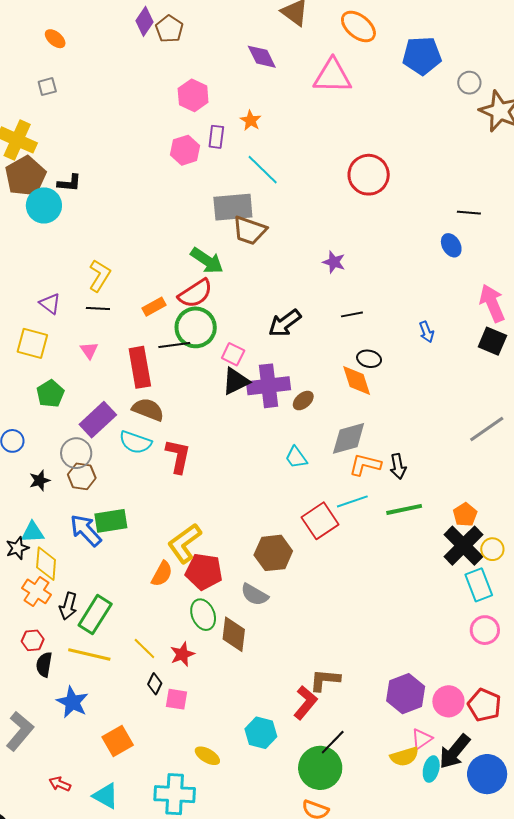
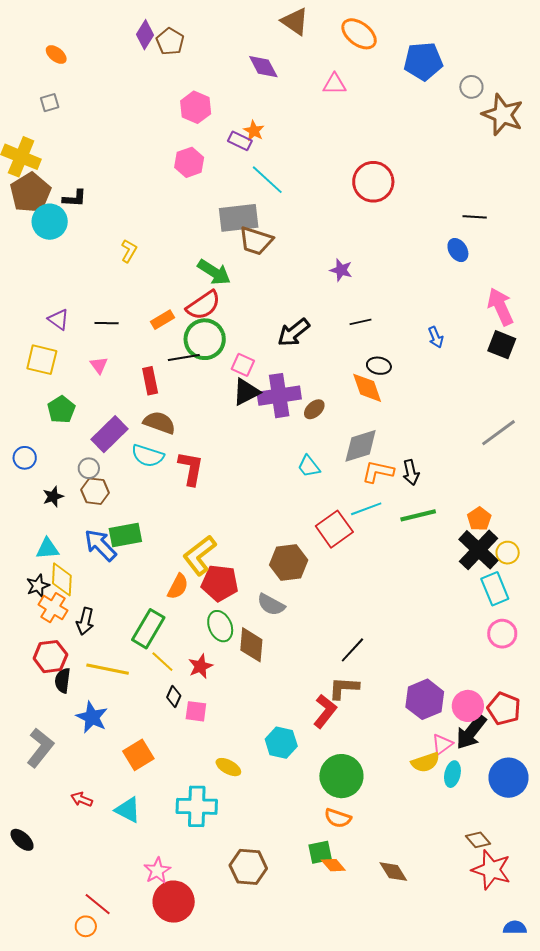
pink triangle: (332, 76) -> (334, 84), size x0.6
purple rectangle: (216, 137) -> (240, 141), moved, turned -70
yellow L-shape: (100, 276) -> (129, 251), moved, size x0.7
red rectangle: (140, 367) -> (150, 381), size x0.7
gray circle: (76, 453) -> (89, 468), size x0.7
black star: (17, 548) -> (38, 586), moved
green rectangle: (95, 615) -> (148, 629), moved
red hexagon: (33, 640) -> (50, 657), size x1.5
black line: (333, 742) -> (352, 650), moved
black arrow: (455, 751) -> (471, 732), moved

